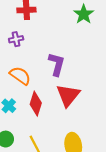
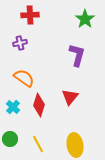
purple L-shape: (57, 64) -> (77, 55), moved
red triangle: (68, 95) -> (70, 97), size x0.7

